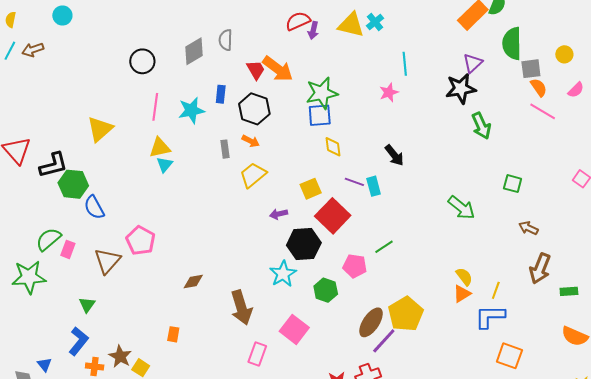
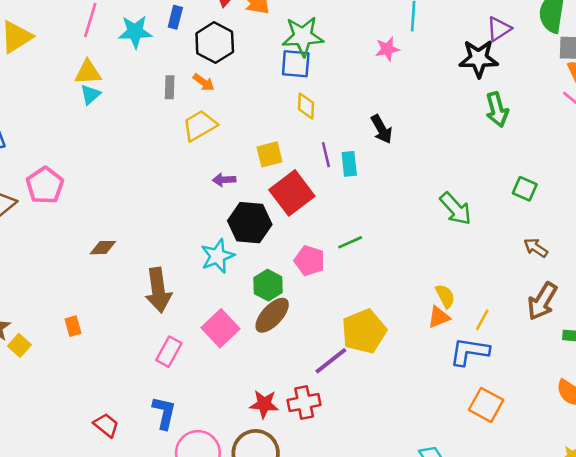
purple line: (354, 182) -> (326, 155), turned 48
brown ellipse: (371, 322) -> (272, 315), moved
orange rectangle: (173, 334) -> (73, 326), moved, turned -35

